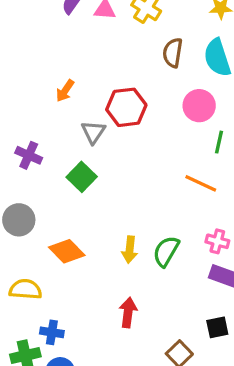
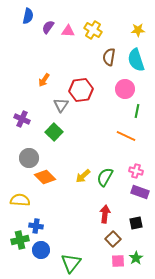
gray circle: (19, 220) -> (29, 158), moved
yellow arrow: (130, 250) -> (83, 176), turned 42
red arrow: (128, 312) -> (105, 214), moved

